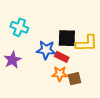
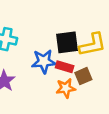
brown square: (74, 79) -> (83, 76), moved

